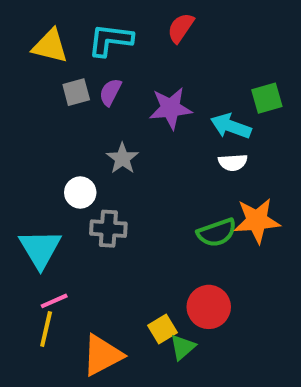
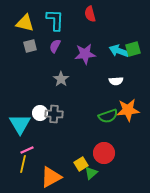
red semicircle: (181, 28) -> (90, 14), turned -49
cyan L-shape: (110, 40) -> (55, 20), turned 85
gray square: (76, 92) -> (30, 46), moved
cyan arrow: (231, 126) -> (119, 51), moved
white circle: (80, 192) -> (40, 113), moved

